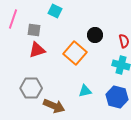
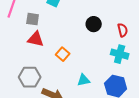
red triangle: (37, 50) -> (36, 39), turned 30
orange square: (75, 53) -> (63, 54), moved, size x0.6

